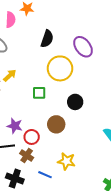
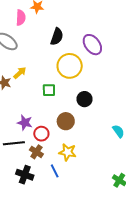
yellow star: (67, 161) -> (68, 152), moved
blue line: (45, 175) -> (55, 171), turned 40

